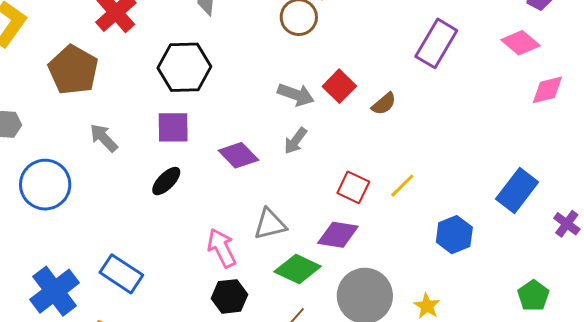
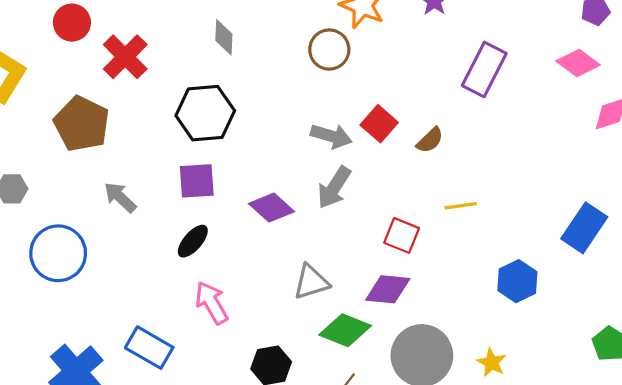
gray arrow: (295, 141) -> (334, 187), size x1.4
yellow line: (402, 186) -> (461, 206), moved, turned 40
pink arrow: (222, 248) -> (212, 303), moved

